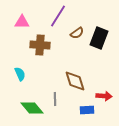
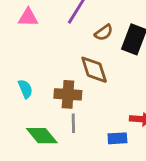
brown cross: (40, 45) -> (68, 94), moved
brown diamond: (75, 81) -> (94, 70), moved

